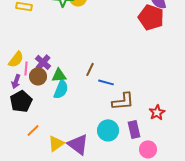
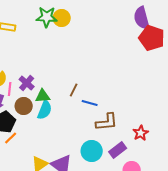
red pentagon: (151, 17) -> (152, 38), moved
brown circle: (38, 76) -> (24, 106), moved
purple rectangle: (134, 129) -> (118, 150), turned 66
orange line: (33, 130) -> (11, 138), moved

